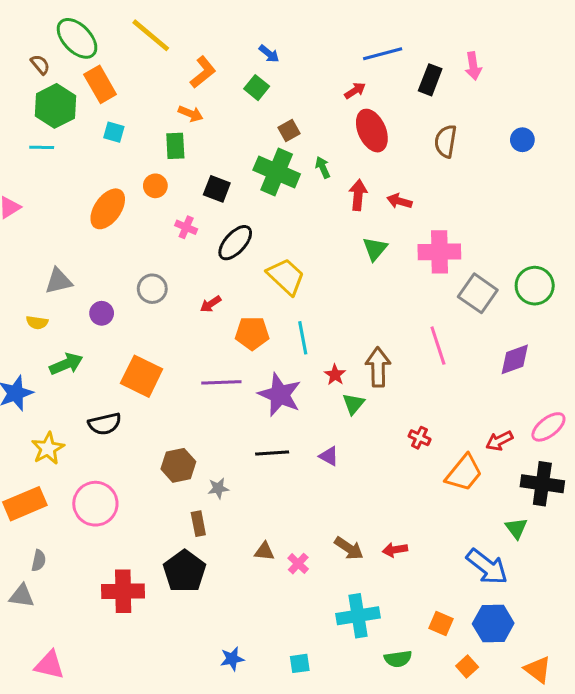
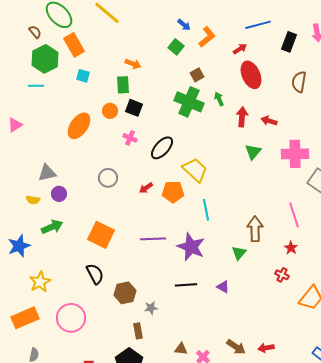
orange L-shape: (203, 72) -> (207, 37), moved
black square: (217, 189) -> (134, 108), moved
purple circle: (102, 313) -> (59, 194), moved
orange pentagon: (252, 333) -> (173, 192), moved
red star: (335, 375) -> (291, 248), moved
black semicircle: (105, 424) -> (95, 274), moved, turned -105

